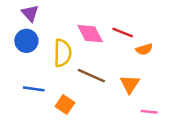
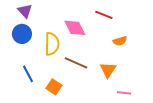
red line: (123, 32) -> (104, 15), moved
blue line: (34, 89) -> (28, 74), turned 54

